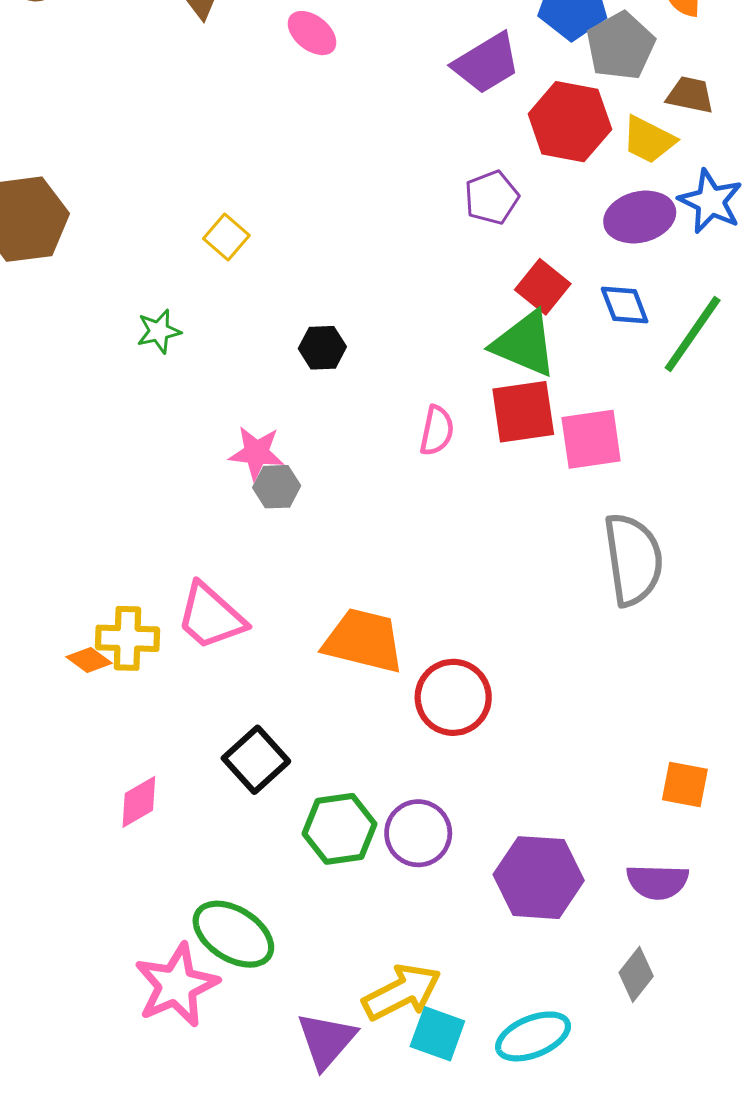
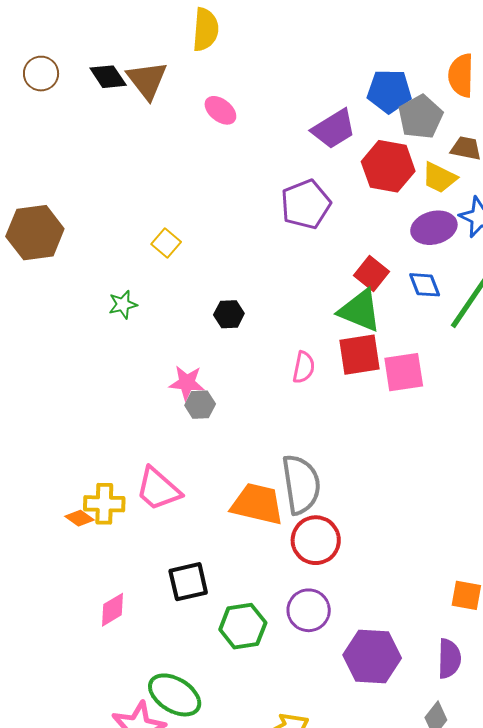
purple pentagon: (492, 197) -> (306, 204), moved, size x1.4
gray semicircle: (633, 559) -> (301, 484), moved
black square: (256, 760) -> (188, 582), turned 30
purple circle: (418, 833) -> (309, 610), moved
purple semicircle: (657, 882) -> (449, 659), turned -90

